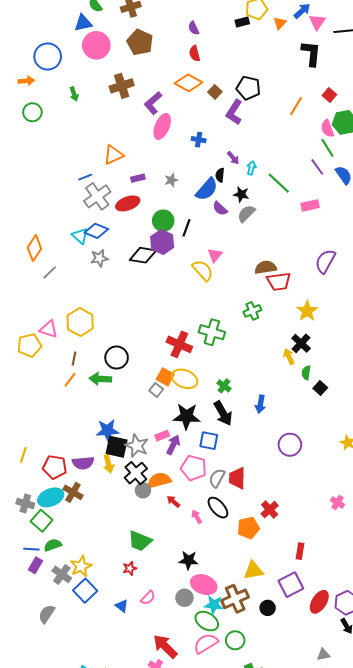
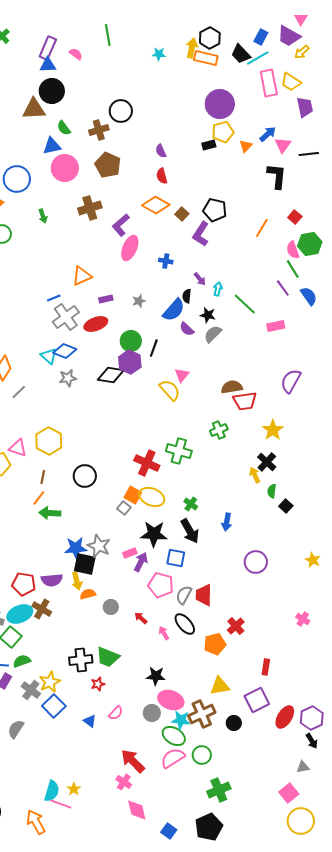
green arrow: (100, 379) -> (50, 513), moved
gray star: (137, 446) -> (99, 546), moved
black cross: (136, 473) -> (81, 660), moved, turned 35
orange semicircle: (159, 480) -> (88, 594), moved, size x0.7
gray triangle: (323, 655) -> (303, 767), moved

